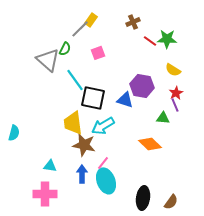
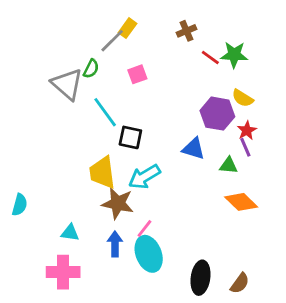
purple hexagon: (142, 86) -> (217, 114), moved
black square: (93, 98) -> (130, 137), size x0.7
blue triangle: (125, 100) -> (193, 149), moved
cyan semicircle: (14, 133) -> (20, 205), moved
orange diamond: (150, 144) -> (241, 202), moved

